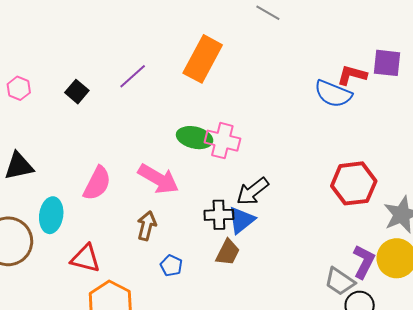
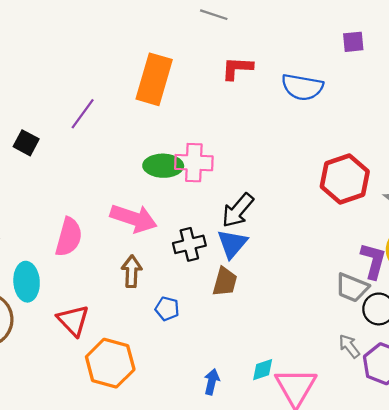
purple square: (387, 63) -> (353, 42), size x0.7
red L-shape: (352, 75) -> (237, 68), moved
black cross: (219, 215) -> (189, 244), moved
red triangle: (85, 258) -> (73, 320), turned 44

